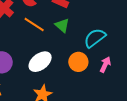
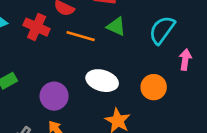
white ellipse: (40, 62) -> (102, 81), turned 70
orange circle: (78, 62) -> (154, 87), moved

